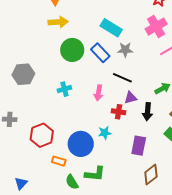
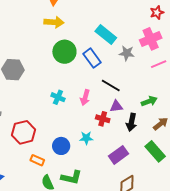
gray star: (125, 50) -> (127, 53), moved
cyan cross: (64, 89) -> (58, 97), moved, turned 32
blue circle: (81, 144) -> (61, 146), size x0.7
purple rectangle: (139, 146) -> (118, 155), turned 36

